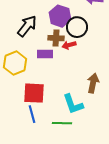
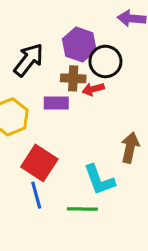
red square: (34, 93) -> (39, 163), turned 30

